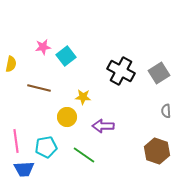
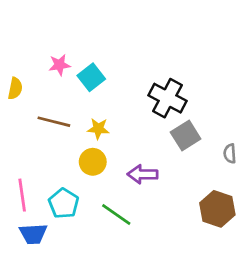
gray square: (159, 73) -> (186, 136), moved
yellow star: (83, 97) -> (98, 129), moved
cyan pentagon: (46, 147) -> (64, 203), turned -30

